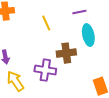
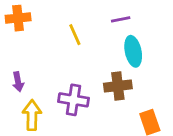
brown cross: (66, 53) -> (118, 86), moved
yellow arrow: (15, 81) -> (32, 115), turned 35

